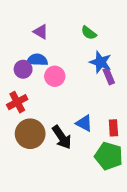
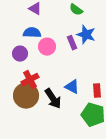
purple circle: (23, 69) -> (20, 54), moved
purple rectangle: (109, 76) -> (72, 43), moved
red cross: (17, 102) -> (30, 80), moved

